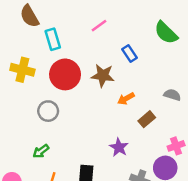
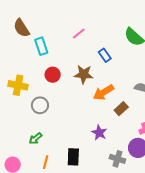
yellow cross: (22, 70) -> (18, 85), moved
red circle: (65, 74) -> (53, 75), size x0.6
orange arrow: (126, 99) -> (103, 92), size x1.5

